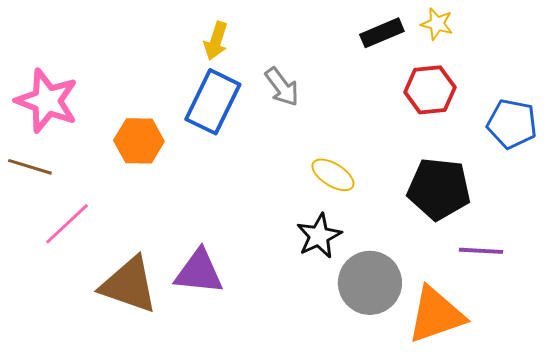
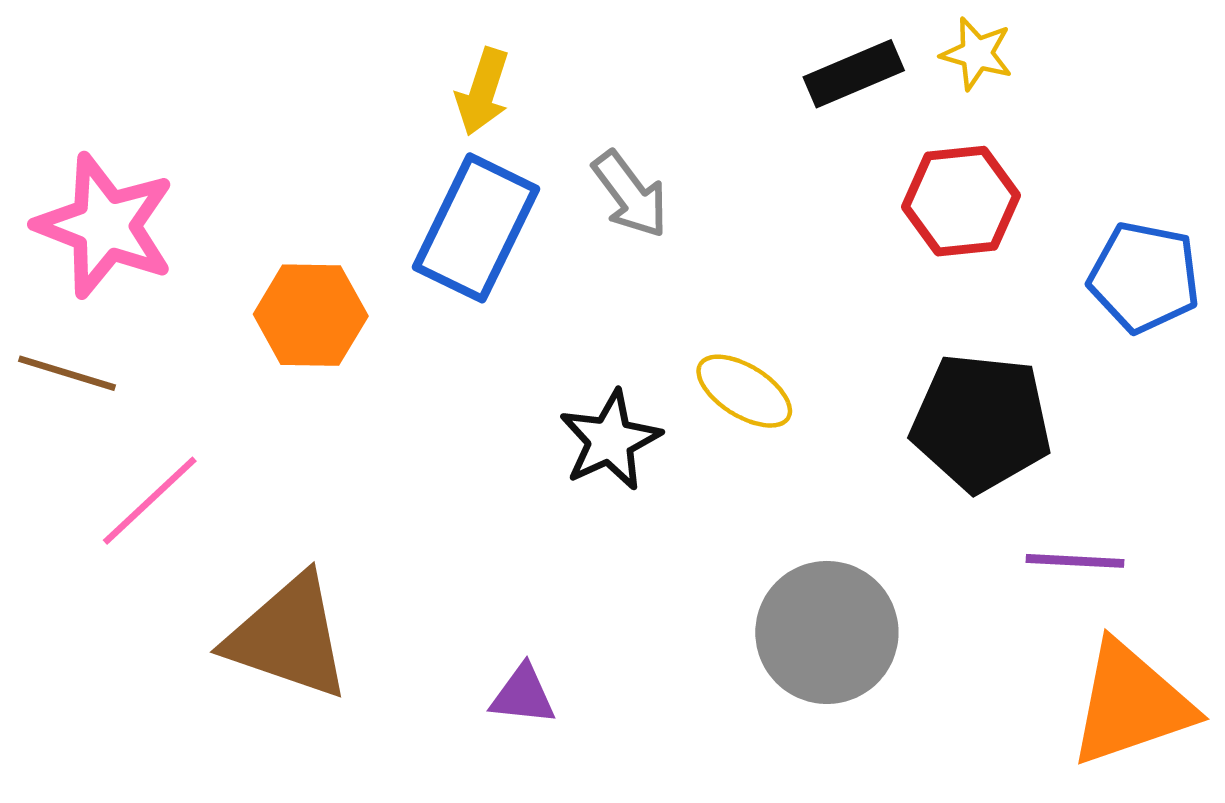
black star: (319, 236) -> (610, 440), moved
purple triangle: (199, 272) -> (523, 695), moved, size x0.6
orange triangle: (436, 315) -> (1131, 704), moved

